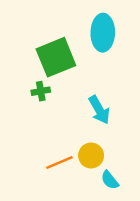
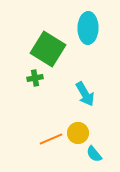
green square: (56, 57) -> (48, 49), turned -36

